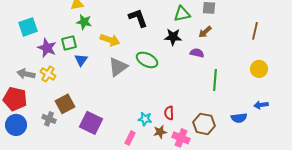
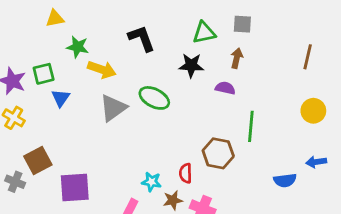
green star: (84, 22) -> (78, 47), moved
brown arrow: (205, 32) -> (237, 58), turned 144
purple square: (91, 123) -> (75, 187), turned -30
brown hexagon: (204, 124) -> (218, 153), moved

